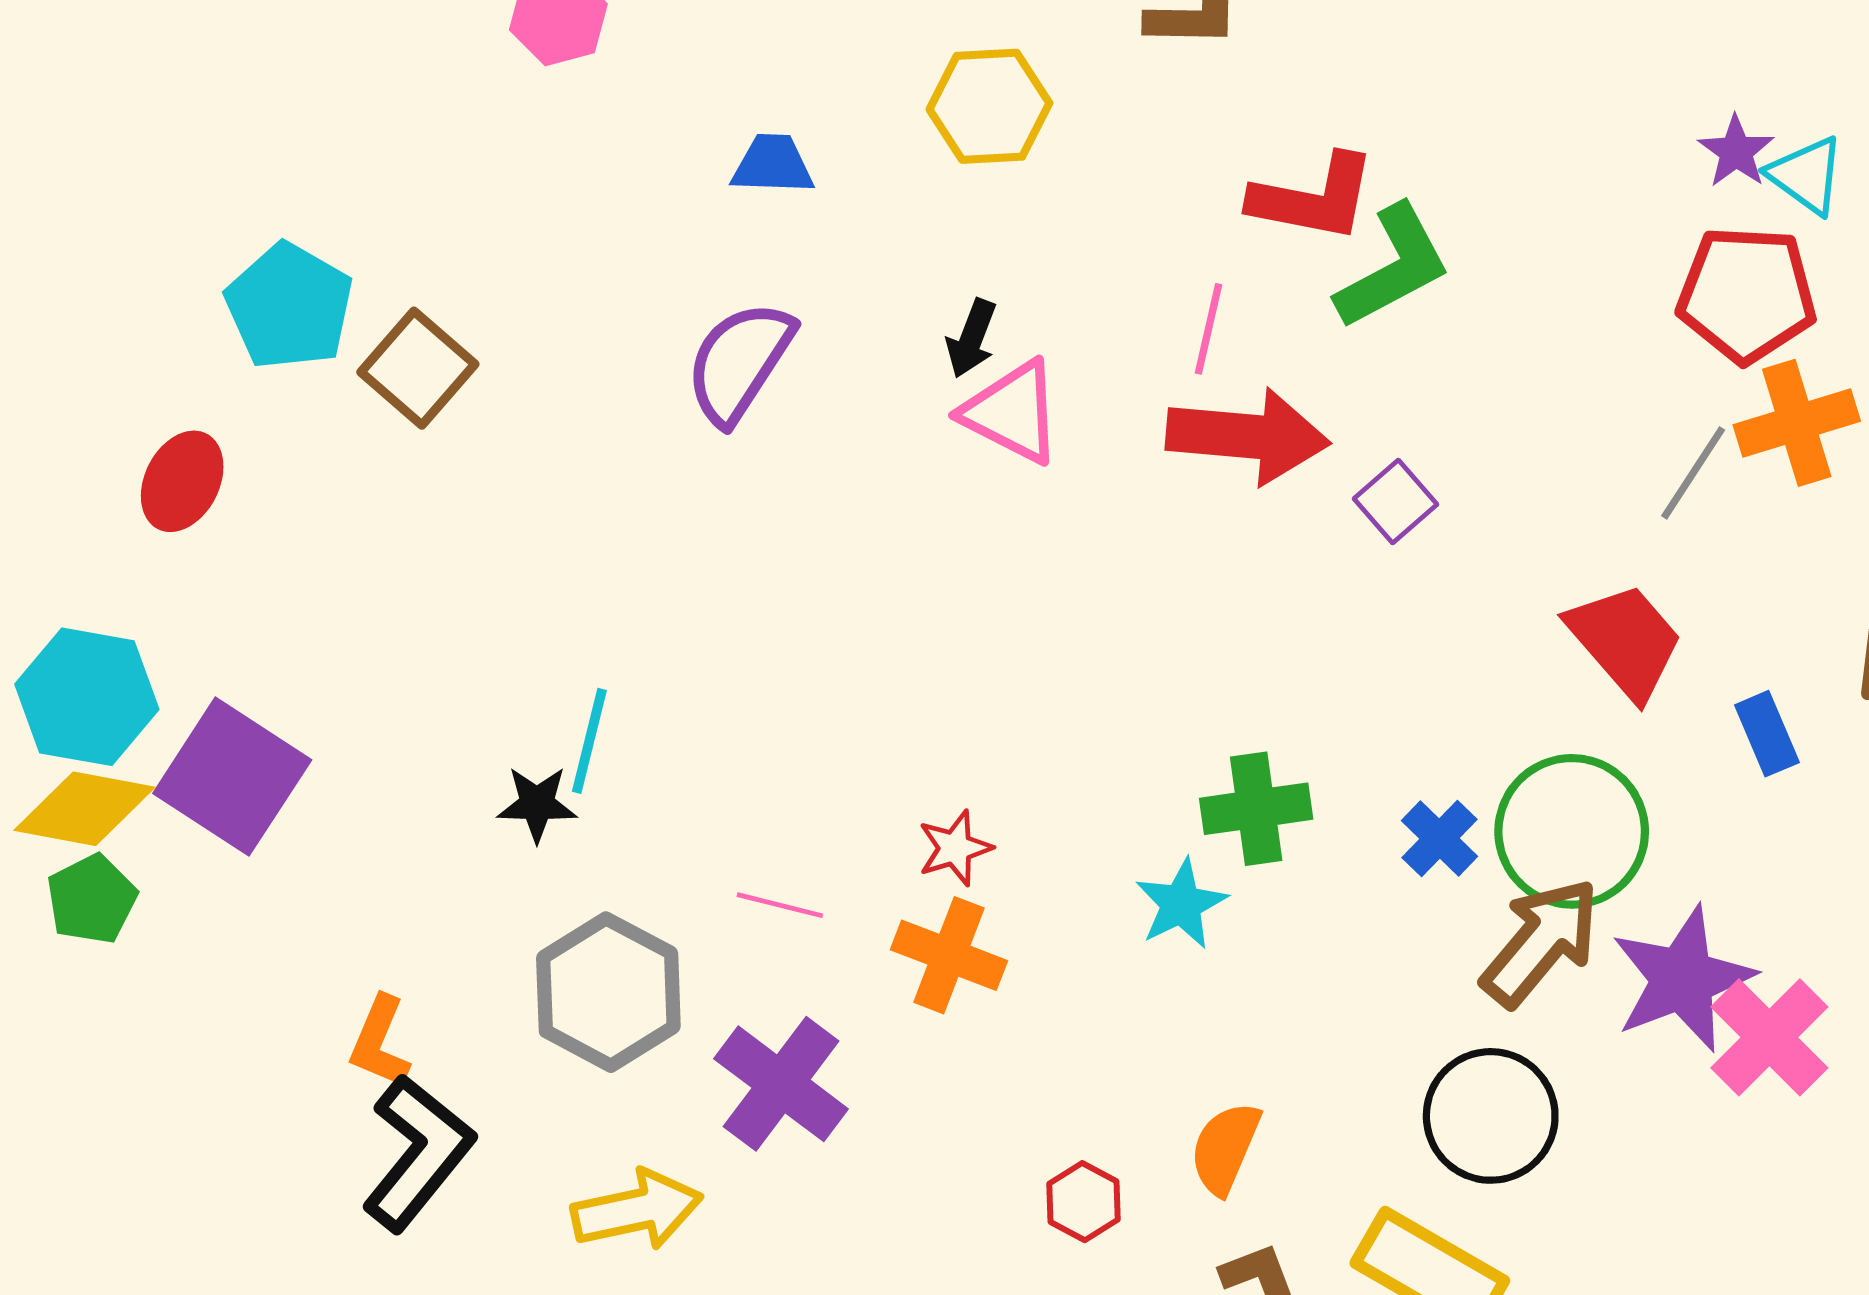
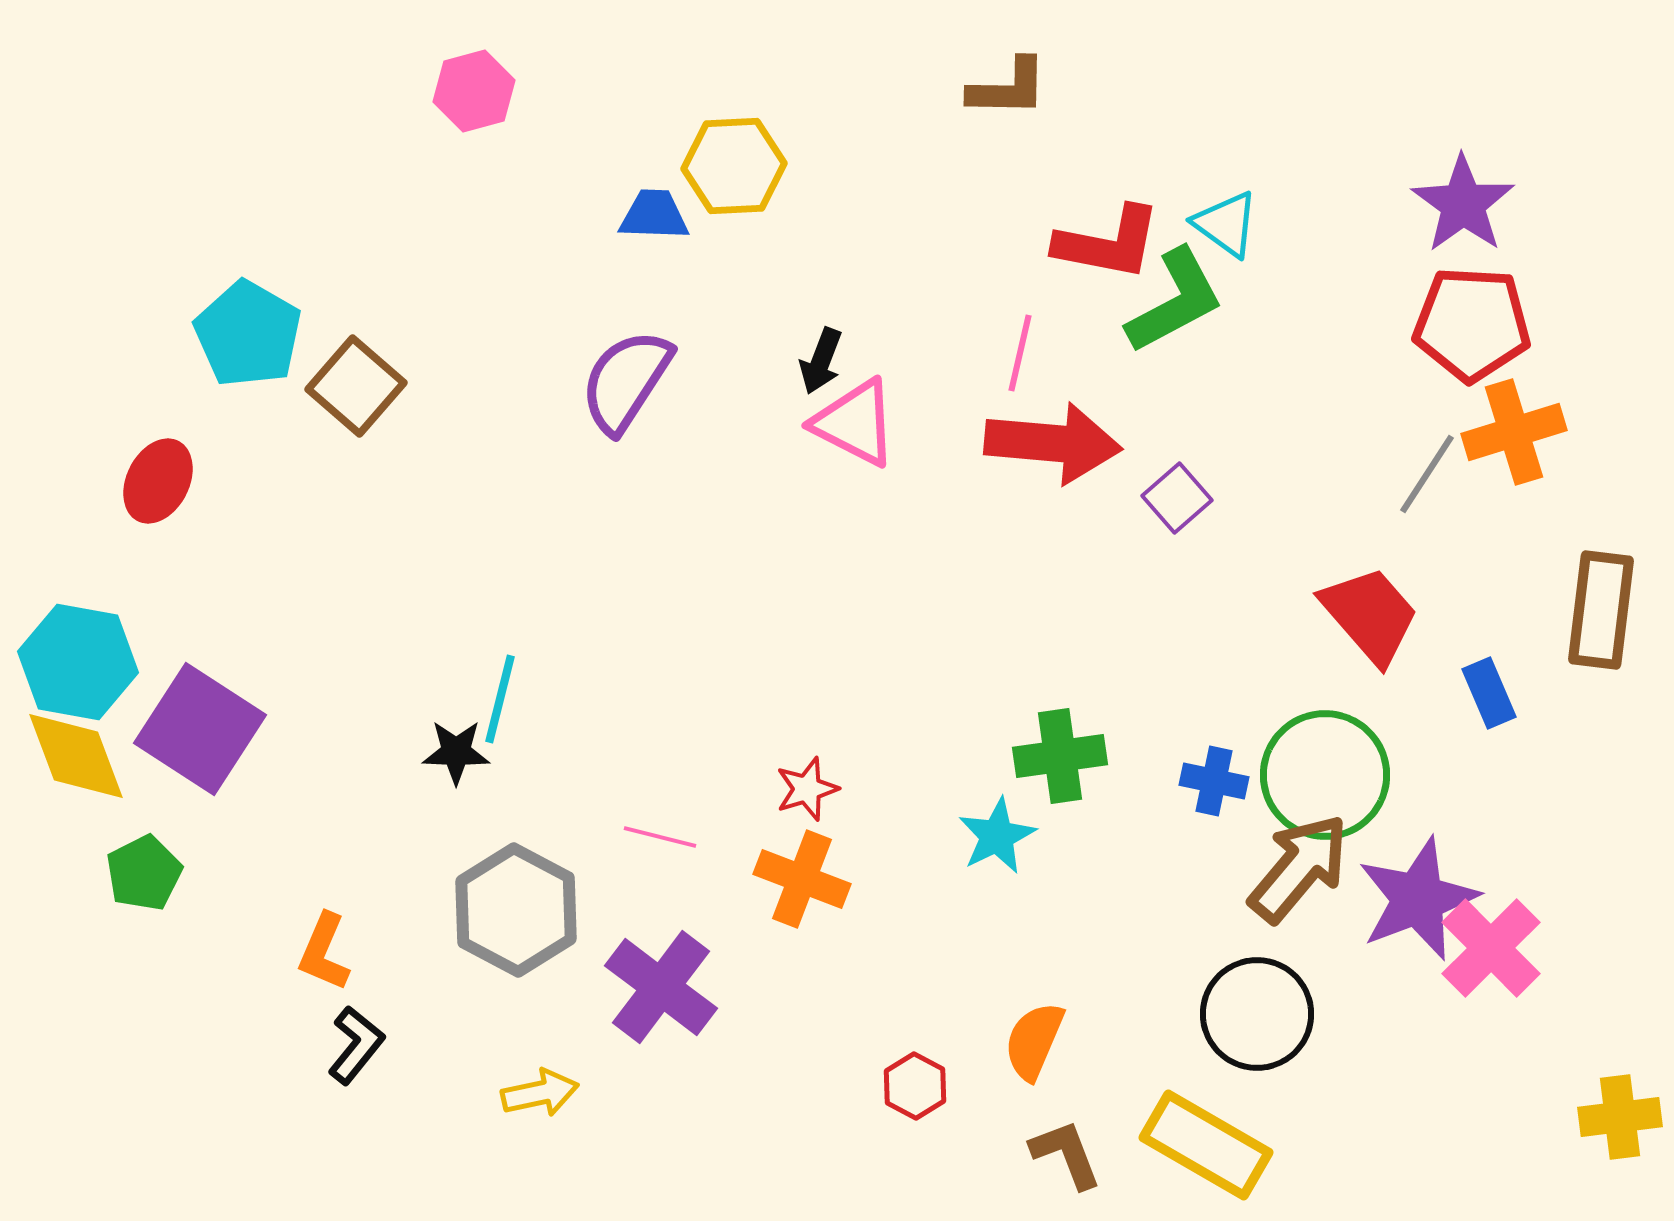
yellow hexagon: (989, 106) -> (734, 166), moved
purple star: (1736, 151) -> (1463, 204), size x1.6
cyan triangle: (1806, 175) -> (1226, 224), moved
yellow diamond: (84, 809) -> (76, 756), turned 59
blue cross: (1440, 839) -> (1214, 781), turned -32
green pentagon: (92, 899) -> (144, 873), moved
black L-shape: (418, 1153) -> (356, 1045), size x0.6
yellow arrow: (637, 1210) -> (540, 1093), size x0.7

